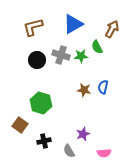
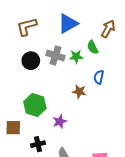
blue semicircle: (103, 87) -> (99, 77), moved
brown square: (20, 125) -> (13, 128), turned -35
purple star: (83, 134) -> (60, 121), moved

